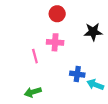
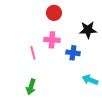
blue cross: (77, 74) -> (73, 53), moved
green arrow: (33, 92) -> (31, 87), turned -56

